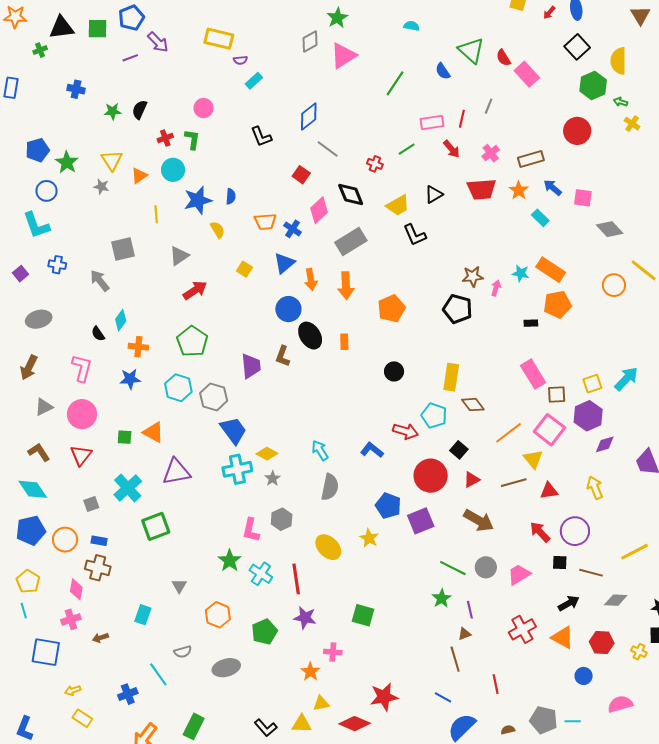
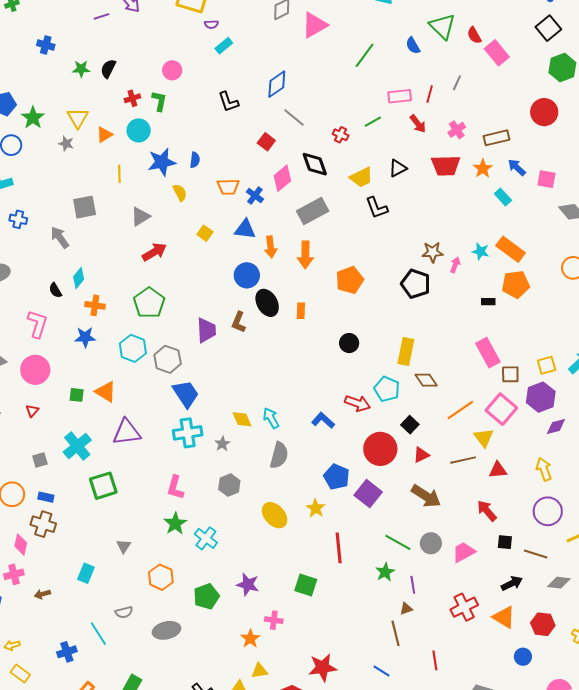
blue triangle: (284, 263) -> (245, 229), turned 45
yellow diamond: (267, 454) -> (242, 419), moved, turned 35
red triangle: (81, 455) -> (32, 411), size x0.6
purple square: (421, 521) -> (368, 494), turned -32
pink L-shape: (251, 530) -> (175, 488), moved
purple circle: (575, 531) -> (548, 511), moved
red line: (296, 579) -> (339, 548), moved

